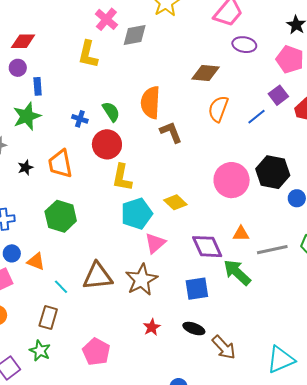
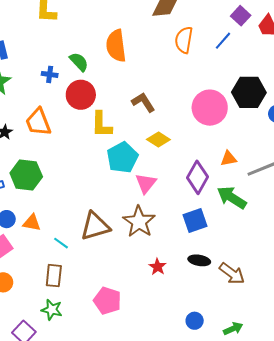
brown L-shape: (171, 132) -> (143, 102), moved
green hexagon: (61, 216) -> (26, 175), moved
purple diamond: (207, 247) -> (198, 177), turned 64

